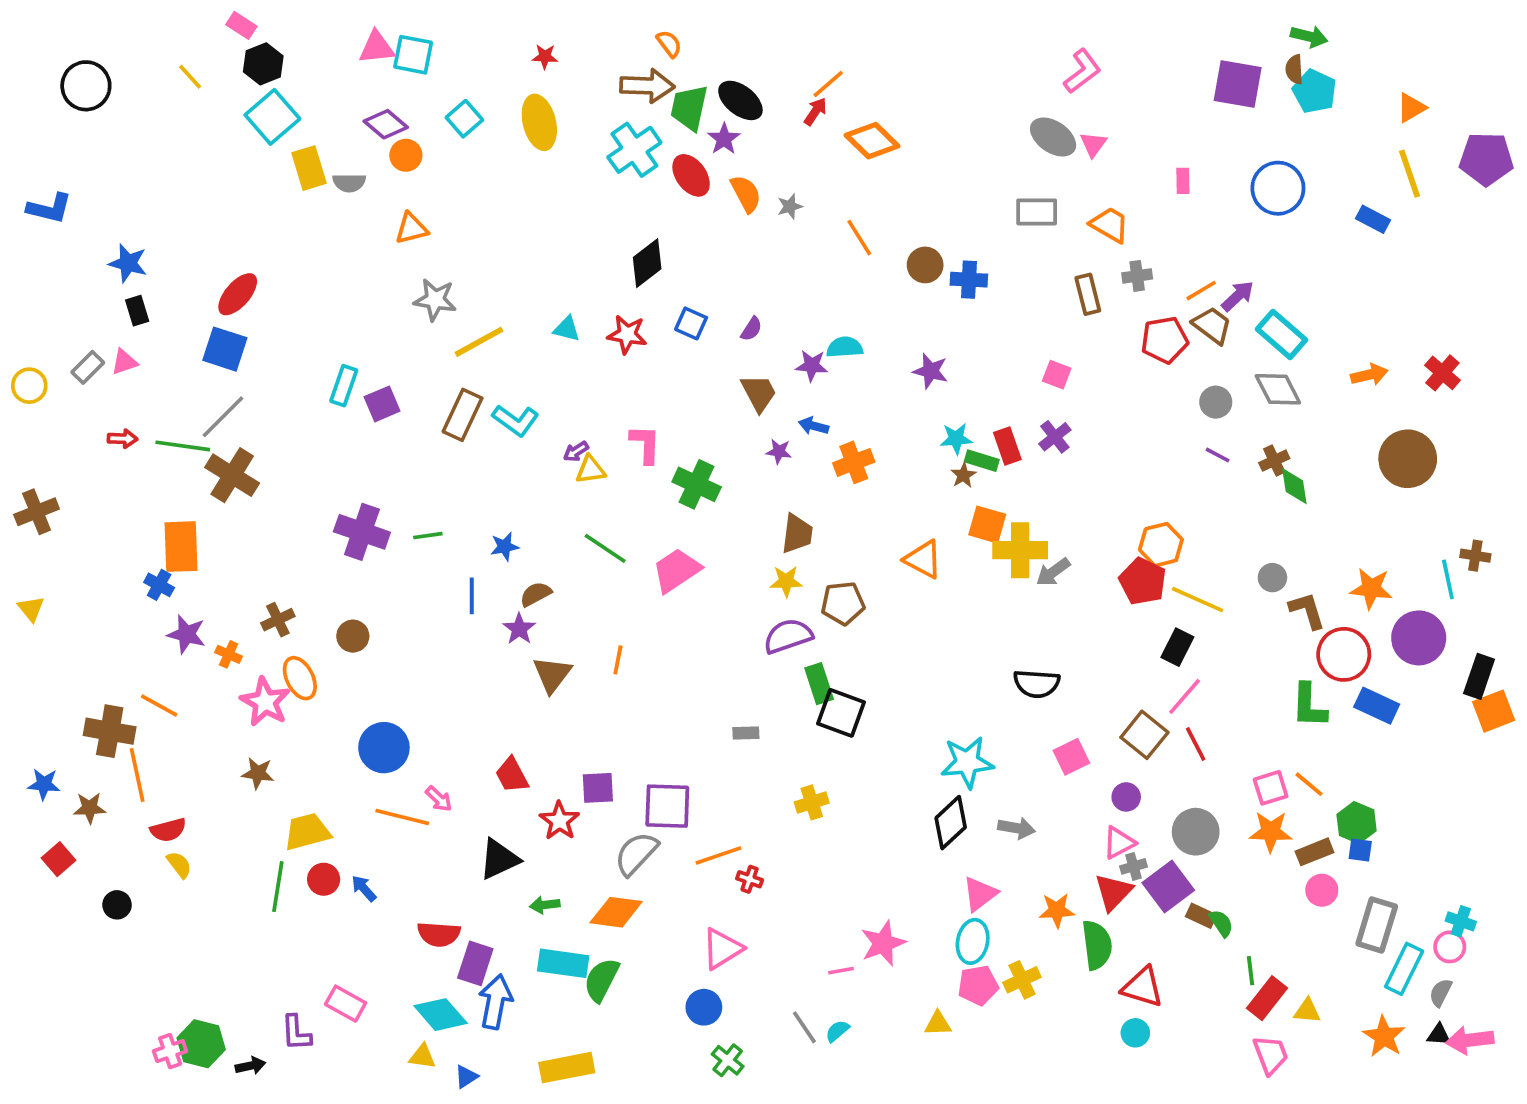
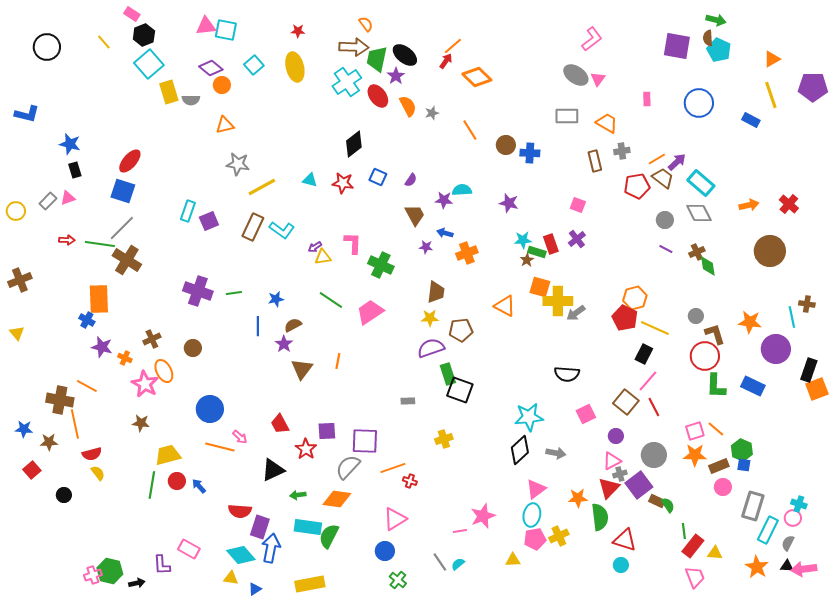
red circle: (1344, 654) -> (705, 356), moved

